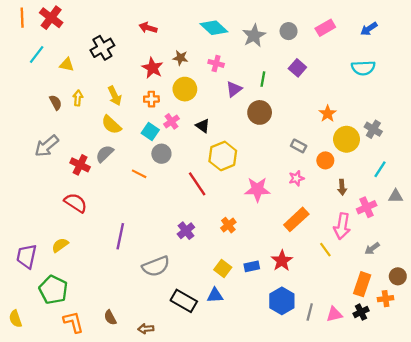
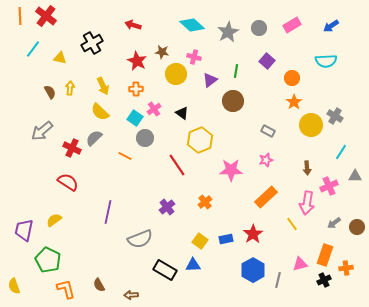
yellow circle: (185, 89) -> (176, 74), moved
orange circle: (325, 160) -> (292, 78), moved
brown circle: (398, 276) -> (357, 227), moved
pink triangle: (334, 314) -> (300, 264), moved

